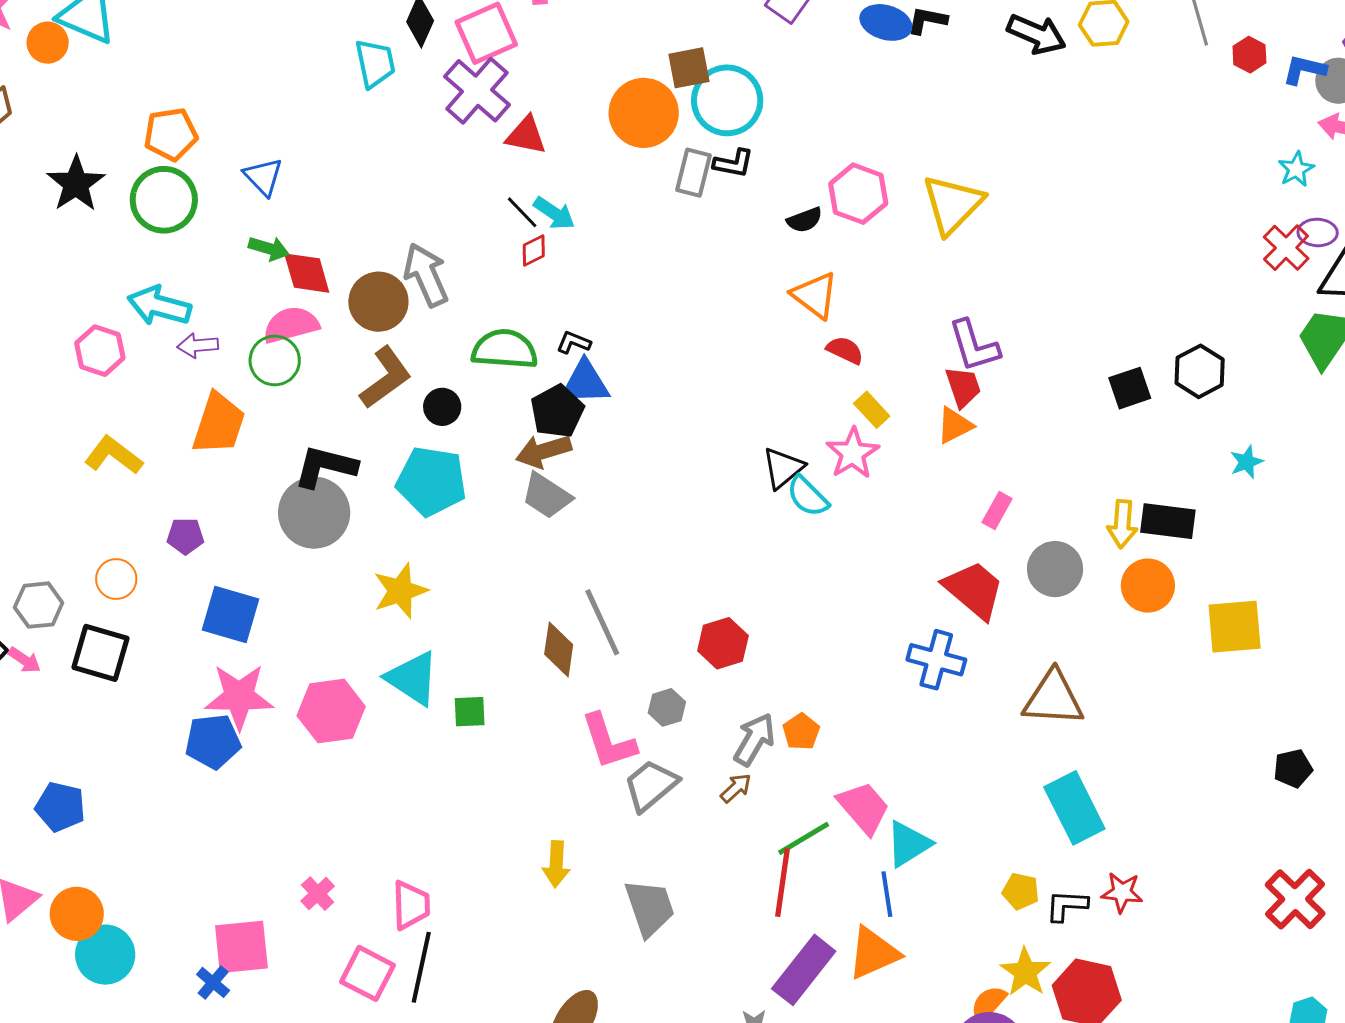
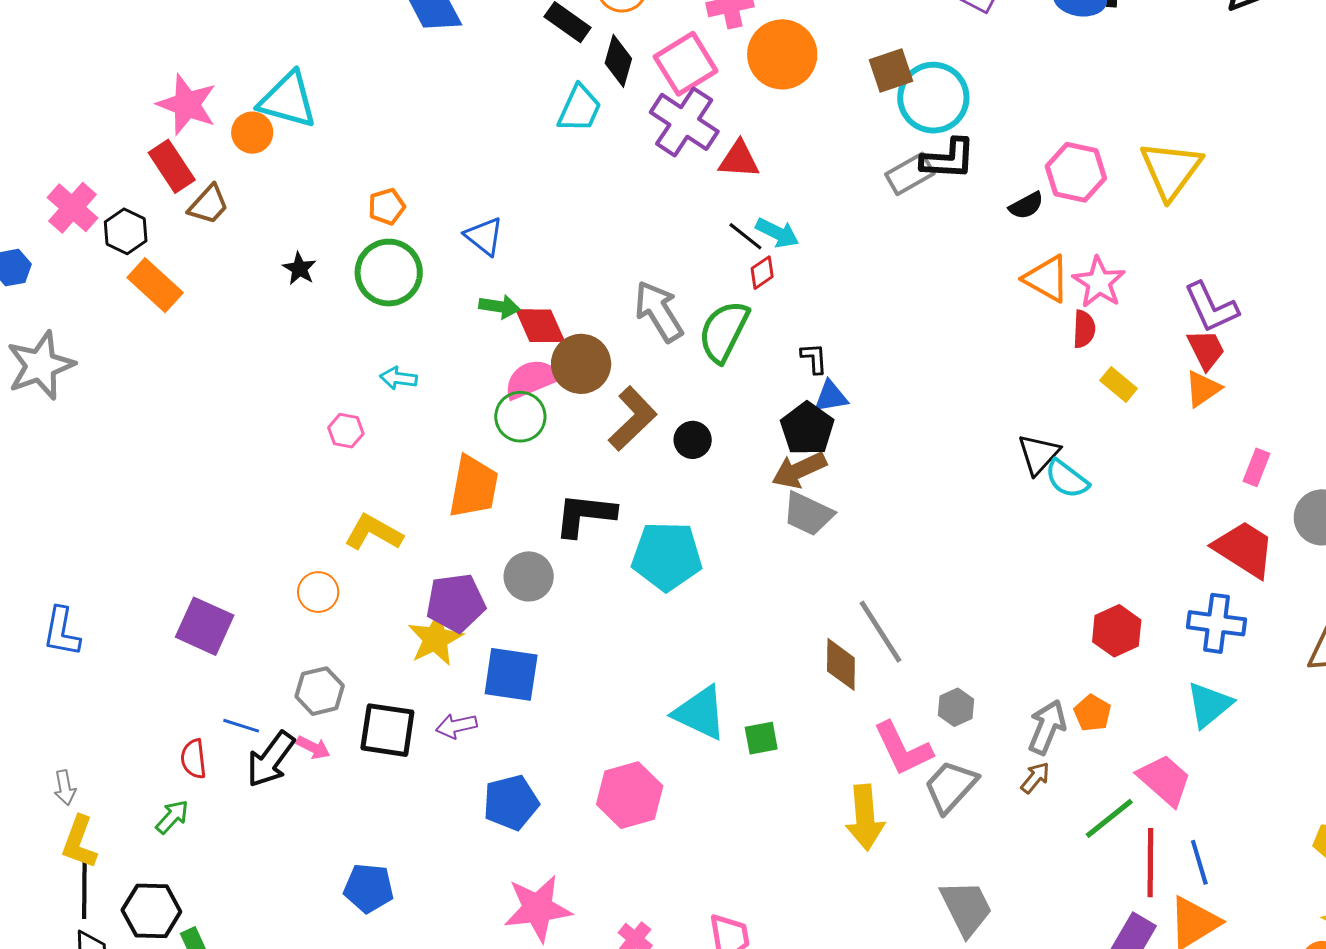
cyan trapezoid: (375, 63) -> (579, 109), turned 44
orange circle: (644, 113) -> (782, 54), moved
orange pentagon: (171, 134) -> (387, 207), size x0.7
black L-shape: (733, 163) -> (948, 159), size x1.4
gray rectangle: (693, 173) -> (910, 174), turned 54
black star: (76, 184) -> (299, 269), size x0.6
brown circle: (378, 302) -> (581, 364), moved
cyan arrow: (159, 306) -> (399, 378), size x0.6
black L-shape: (574, 342) -> (814, 358), turned 72
purple arrow: (198, 345) -> (456, 726), moved
green semicircle: (505, 349) -> (724, 331), moved, turned -60
red semicircle: (845, 350) -> (1084, 329), turned 75
pink hexagon: (100, 351) -> (346, 431), size x0.7
blue triangle: (585, 383) -> (831, 397), size x0.7
pink star: (853, 453) -> (1099, 282), moved
cyan pentagon: (431, 481) -> (667, 556), moved
gray circle: (314, 513) -> (529, 576), moved, size x0.7
purple pentagon: (185, 536) -> (456, 603), size x1.6
orange circle: (116, 579) -> (318, 592), moved
yellow star: (400, 591) -> (435, 639), moved
red hexagon: (723, 643) -> (1117, 631), moved
pink star: (239, 697) -> (538, 908), moved
pink hexagon: (331, 711) -> (630, 795), moved
cyan triangle: (908, 844) -> (1209, 705), moved
yellow arrow: (556, 864) -> (865, 817), moved, size x1.4
red line: (782, 883) -> (1150, 863), moved

